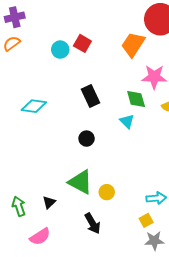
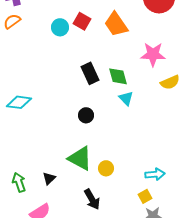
orange trapezoid: (133, 44) -> (116, 24), moved, turned -68
green diamond: (136, 99) -> (118, 76), moved
cyan diamond: (34, 106) -> (19, 102), moved

